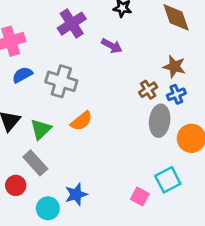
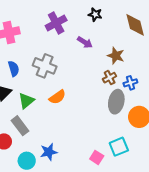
brown star: (174, 67) -> (116, 56), moved
blue semicircle: (22, 75) -> (14, 69), moved, turned 98

